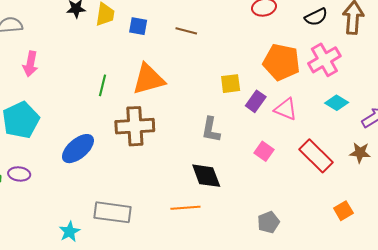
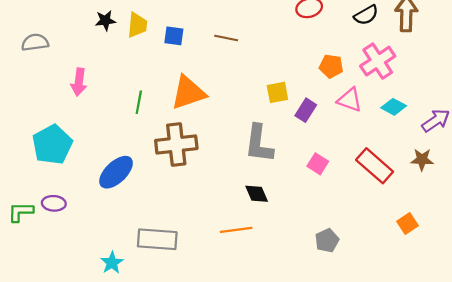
orange pentagon: (281, 62) -> (331, 66), size x0.6
pink arrow: (30, 64) -> (79, 82), moved
pink triangle: (286, 109) -> (350, 100), moved
gray L-shape: (211, 130) -> (259, 144), size x1.4
black diamond: (206, 176) -> (257, 194), size x0.7

